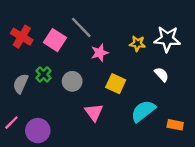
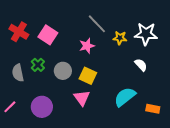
gray line: (81, 27) -> (97, 24), moved
gray semicircle: (21, 84) -> (18, 73), turned -36
yellow square: (116, 84) -> (88, 76), moved
purple circle: (38, 131) -> (42, 107), moved

